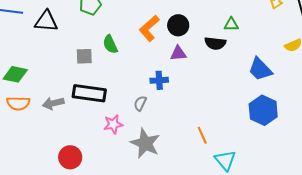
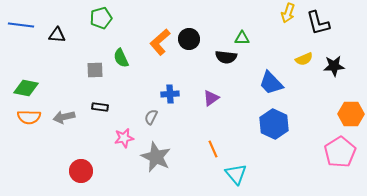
black triangle: (46, 21) -> (57, 35), size x0.7
purple triangle: (178, 53) -> (211, 98), moved, turned -30
black rectangle: (89, 93) -> (100, 107), size x0.5

